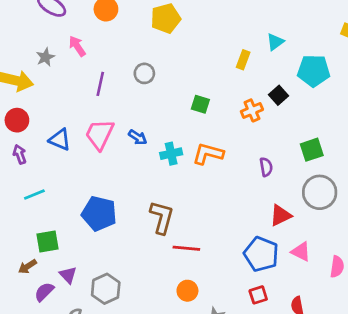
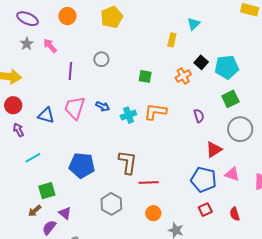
gray star: (45, 57) -> (27, 44), moved
cyan pentagon: (314, 71) -> (227, 67), moved
gray hexagon: (106, 289) -> (111, 204), moved

